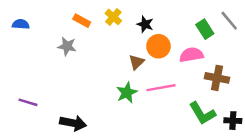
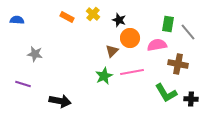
gray line: (229, 21) -> (188, 32), moved
green rectangle: (205, 29) -> (168, 24), turned 42
gray star: (67, 46) -> (35, 54), moved

